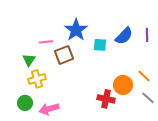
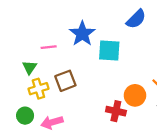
blue semicircle: (124, 36) -> (136, 19), moved
cyan square: (100, 45) -> (109, 50), size x1.5
brown square: (64, 55) -> (65, 81), moved

